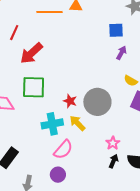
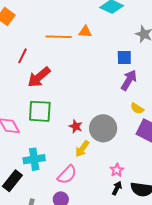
purple arrow: (121, 53) -> (129, 80), size x1.5
yellow arrow: (77, 123) -> (82, 149), turned -102
cyan cross: (52, 124) -> (34, 159), moved

